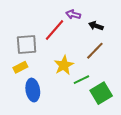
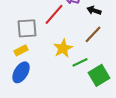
blue ellipse: (33, 90) -> (21, 72), moved, turned 40

